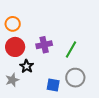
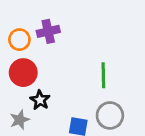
purple cross: (44, 45) -> (48, 31), moved
green line: (71, 49) -> (103, 75), turned -30

